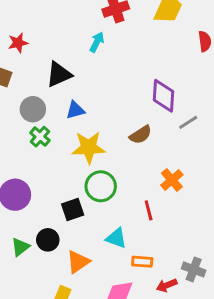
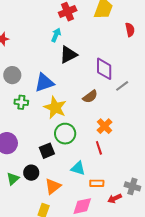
black triangle: (59, 74) -> (68, 55), moved
gray circle: (33, 109) -> (12, 75), moved
blue triangle: (75, 110) -> (44, 83), size x1.5
green cross: (40, 137) -> (21, 102), turned -32
yellow star: (89, 147) -> (55, 108), turned 30
orange cross: (172, 180) -> (105, 126), moved

